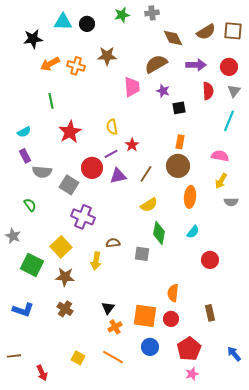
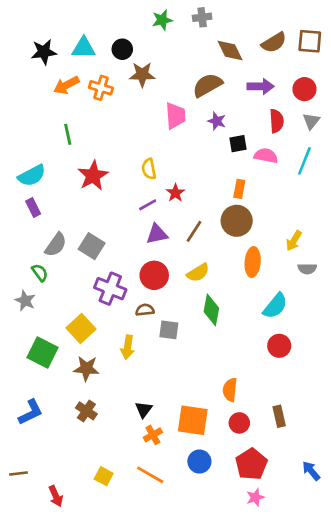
cyan triangle: (63, 22) -> (84, 48), moved
black circle: (87, 24) -> (122, 49), moved
cyan semicircle: (24, 132) -> (32, 176), size x1.5
pink semicircle: (220, 156) -> (266, 156), moved
red circle: (92, 168) -> (154, 275), moved
gray semicircle: (42, 172) -> (56, 245), moved, turned -60
cyan semicircle: (193, 232) -> (275, 306), moved, size x1.5
gray star: (13, 236) -> (25, 301), moved
brown semicircle: (113, 243) -> (145, 310), moved
gray square: (142, 254) -> (169, 330), moved
blue L-shape: (23, 310) -> (31, 412), turned -45
red circle: (171, 319) -> (239, 423), moved

